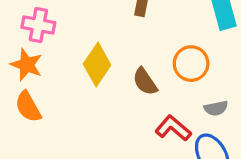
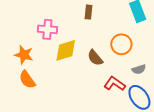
pink cross: (38, 25) -> (47, 29), moved
yellow diamond: (97, 64) -> (66, 50), turned 45

